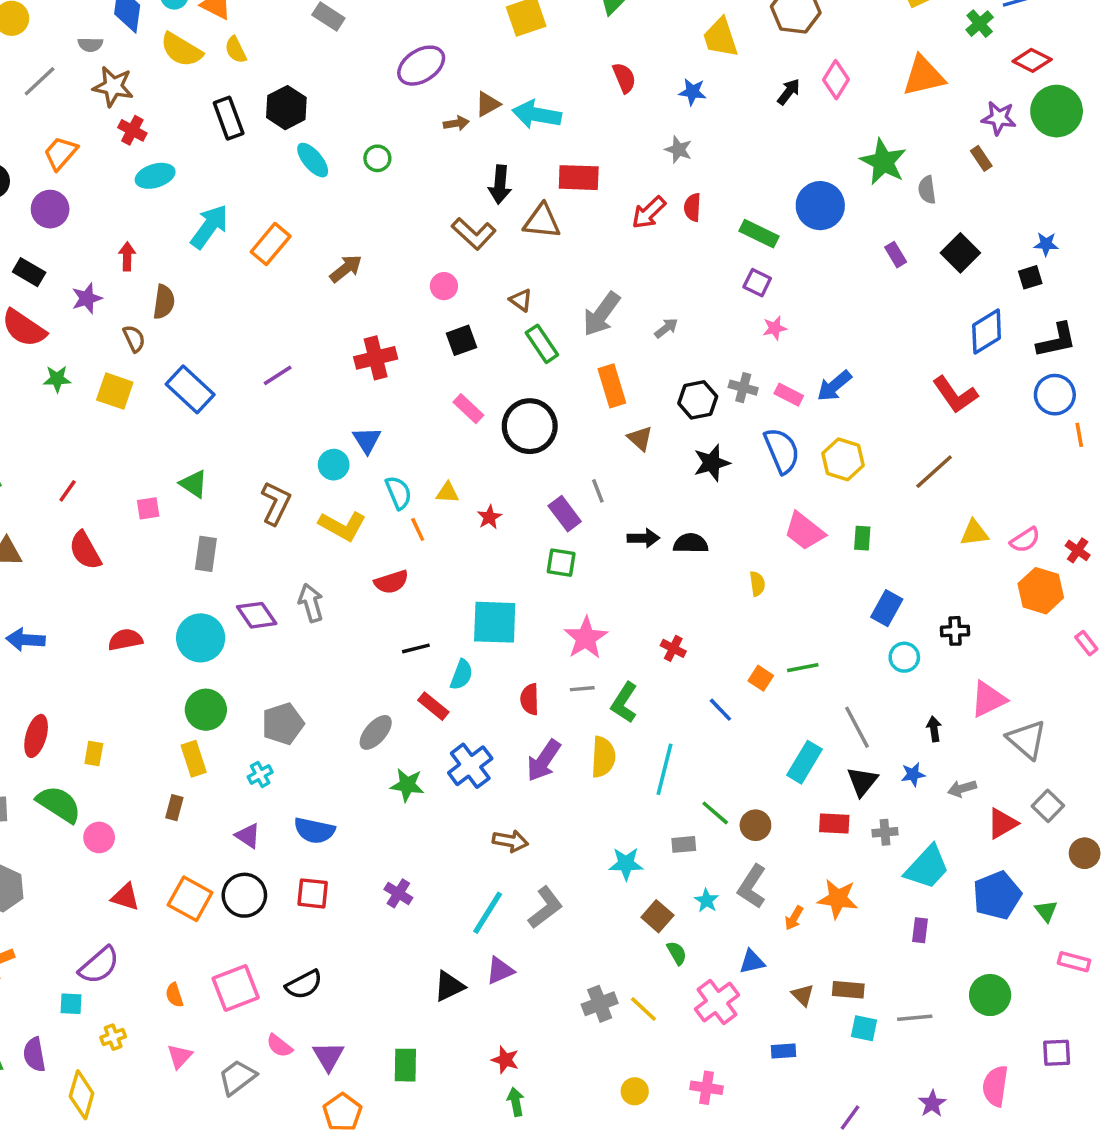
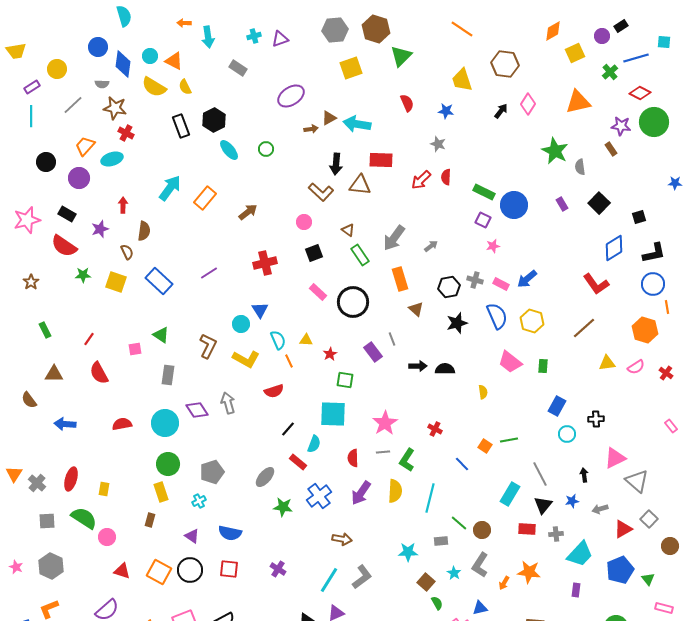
cyan ellipse: (155, 176) -> (112, 159), moved
blue circle: (820, 206) -> (514, 205), moved
blue star: (1046, 244) -> (675, 183), moved
green square: (561, 563) -> (345, 380), moved
orange hexagon: (1041, 591) -> (645, 330), moved
black line: (416, 648) -> (288, 429), turned -35

